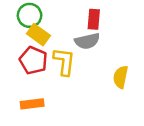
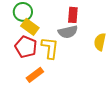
yellow semicircle: (121, 77) -> (100, 42), moved
orange rectangle: (32, 104) -> (35, 75), moved, turned -30

